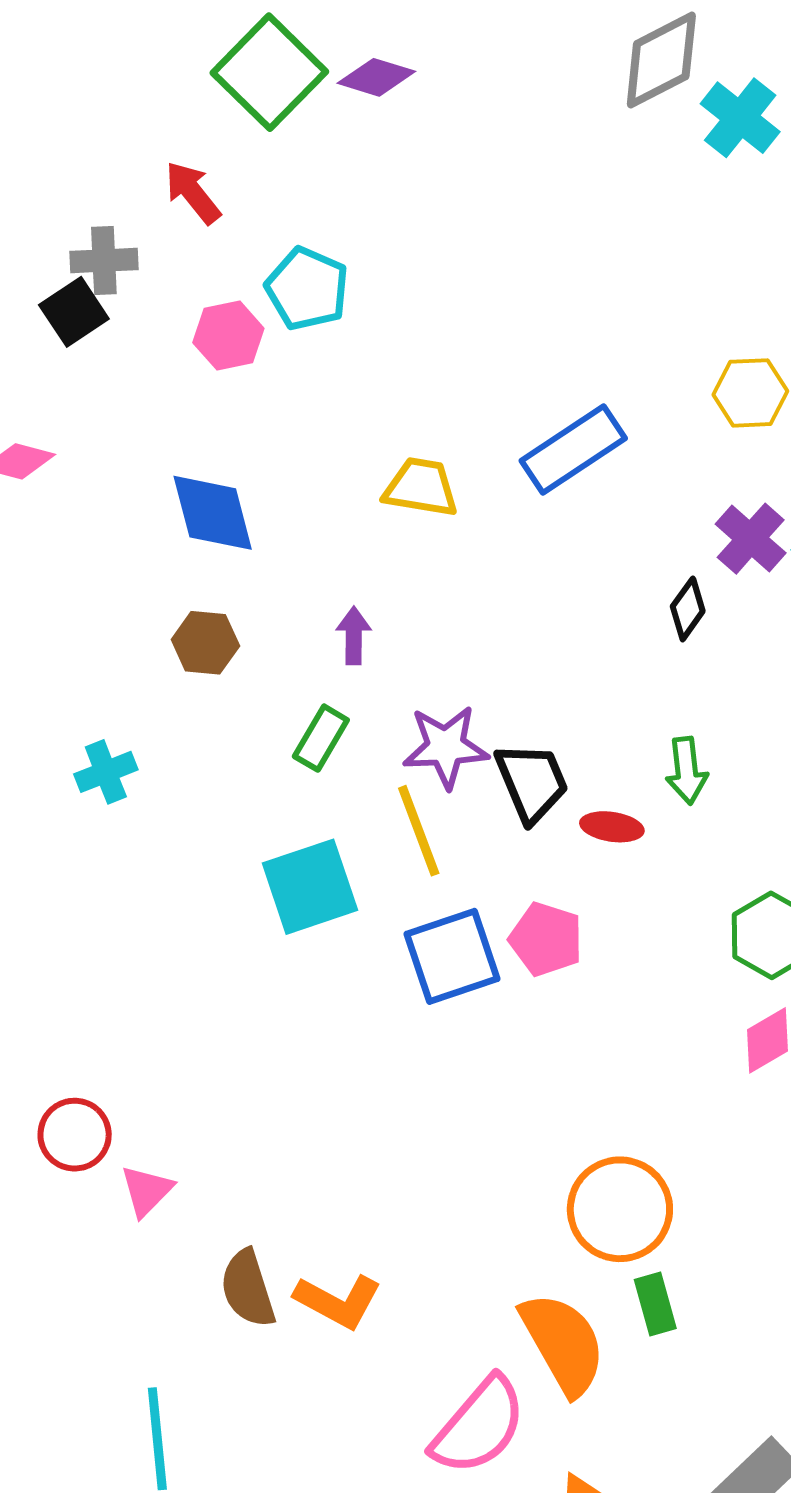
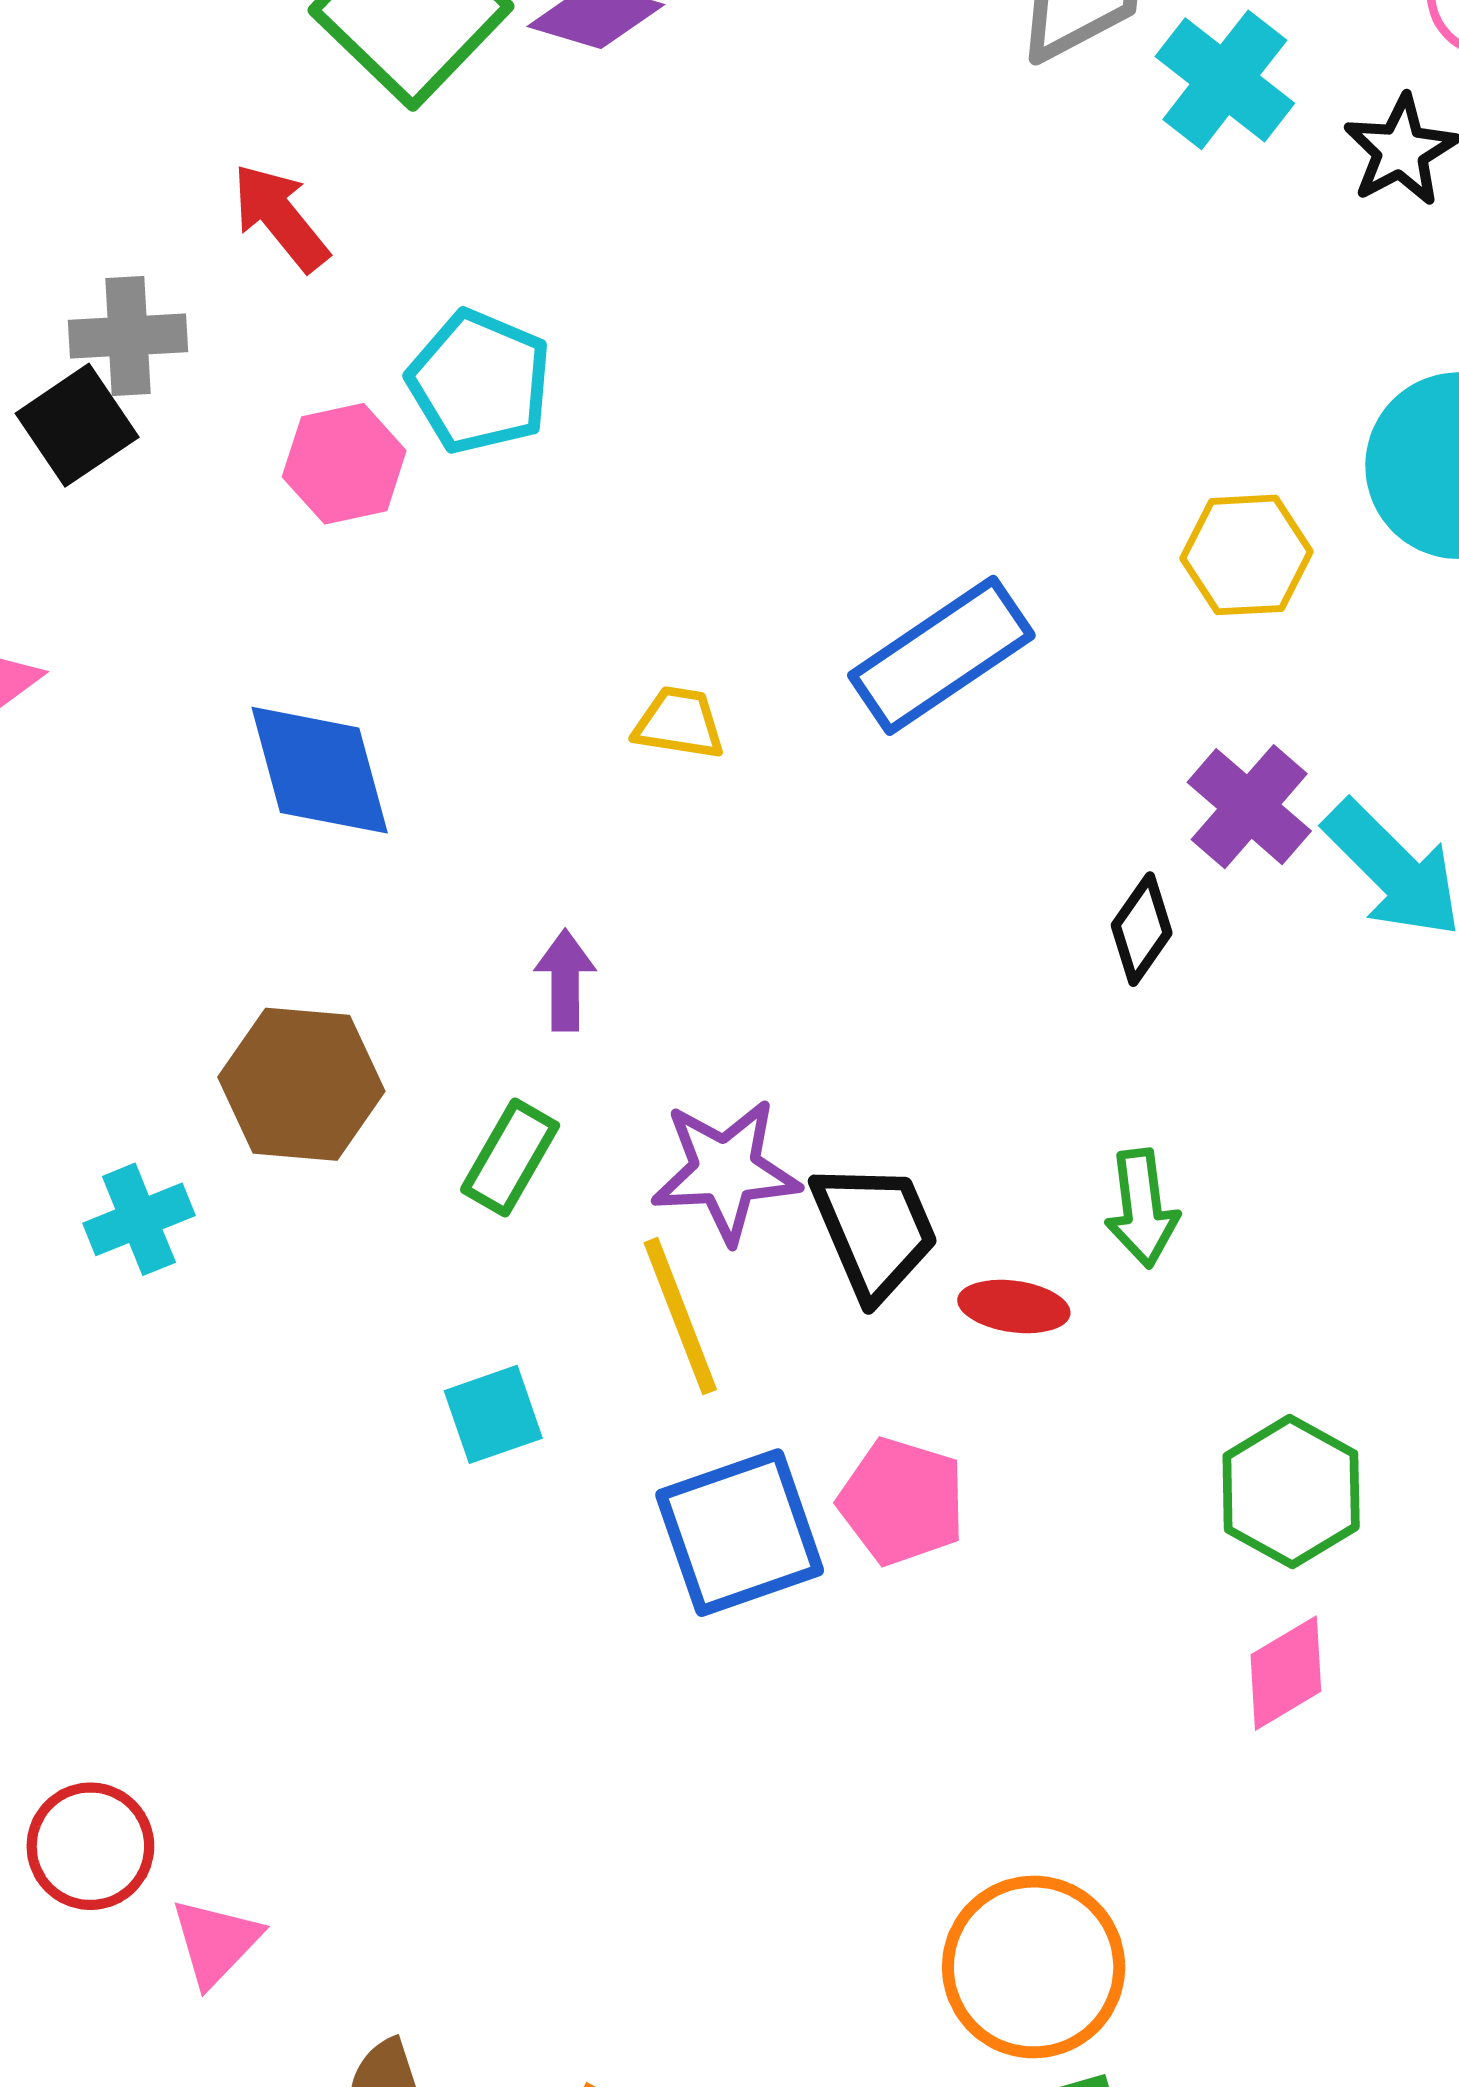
yellow trapezoid: (421, 487) -> (679, 723), size x0.7
brown hexagon: (205, 643) -> (301, 1084), moved, size x1.4
cyan square: (310, 887) -> (493, 1414), size x0.6

